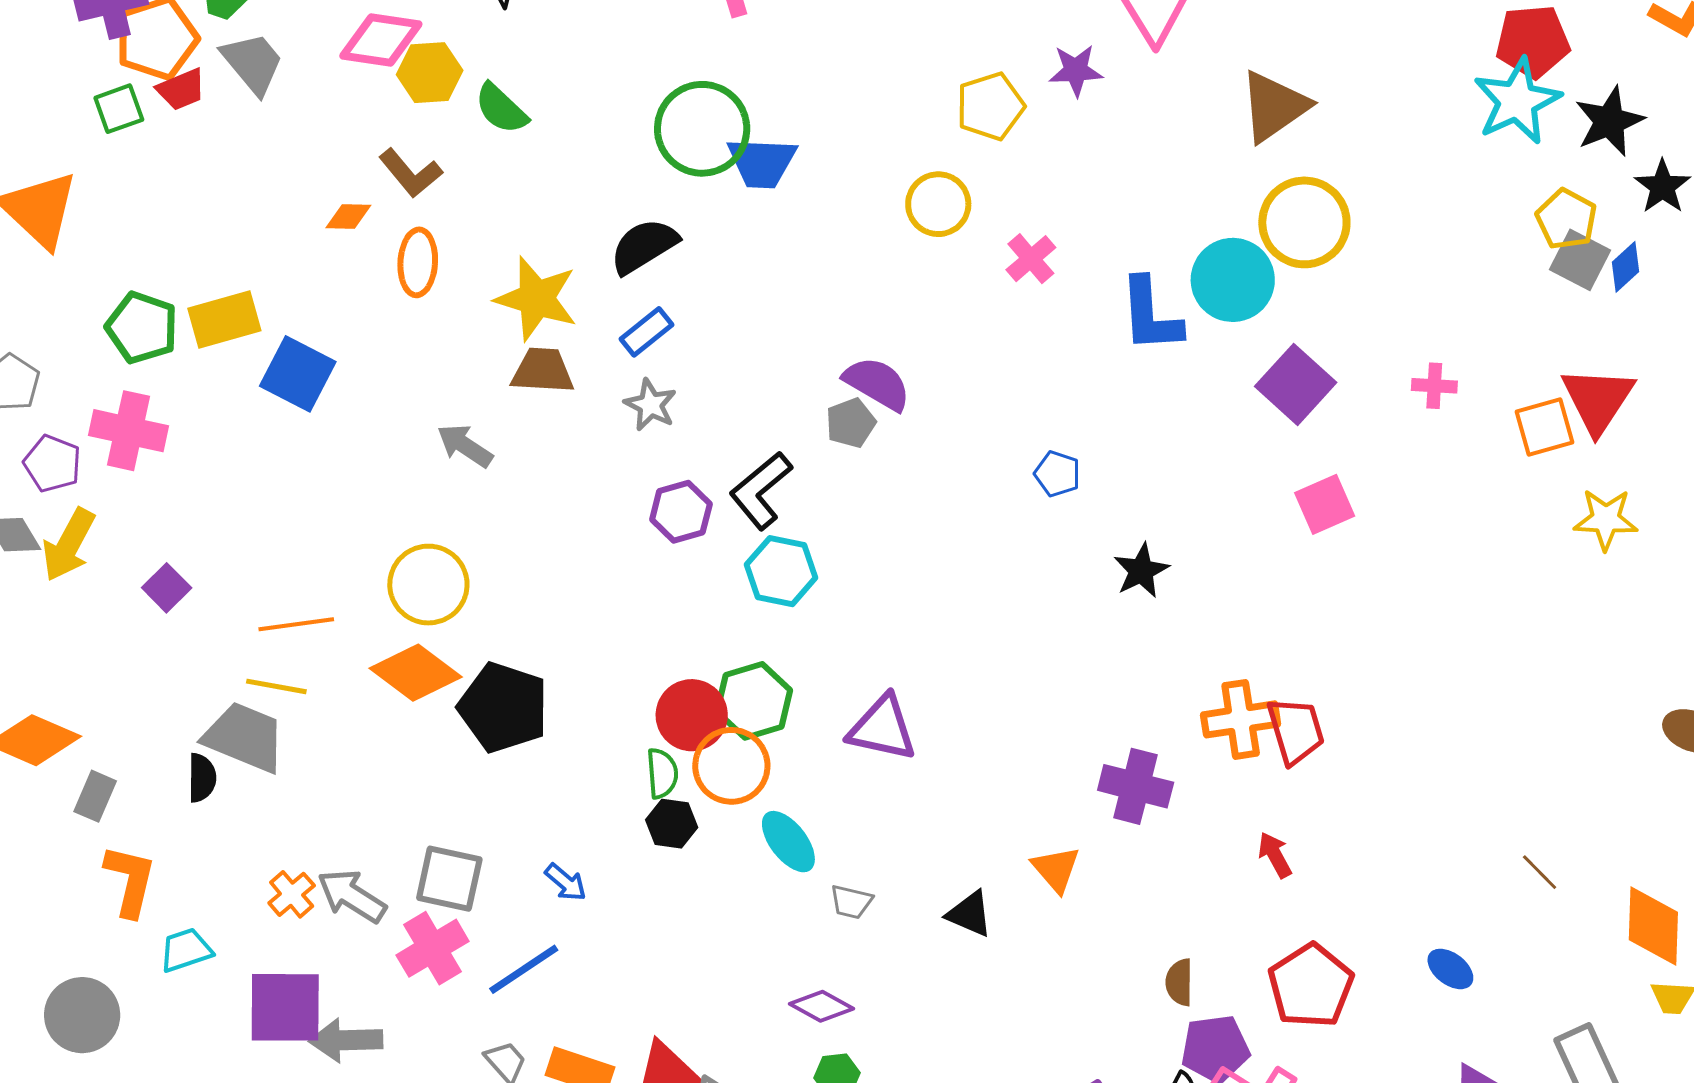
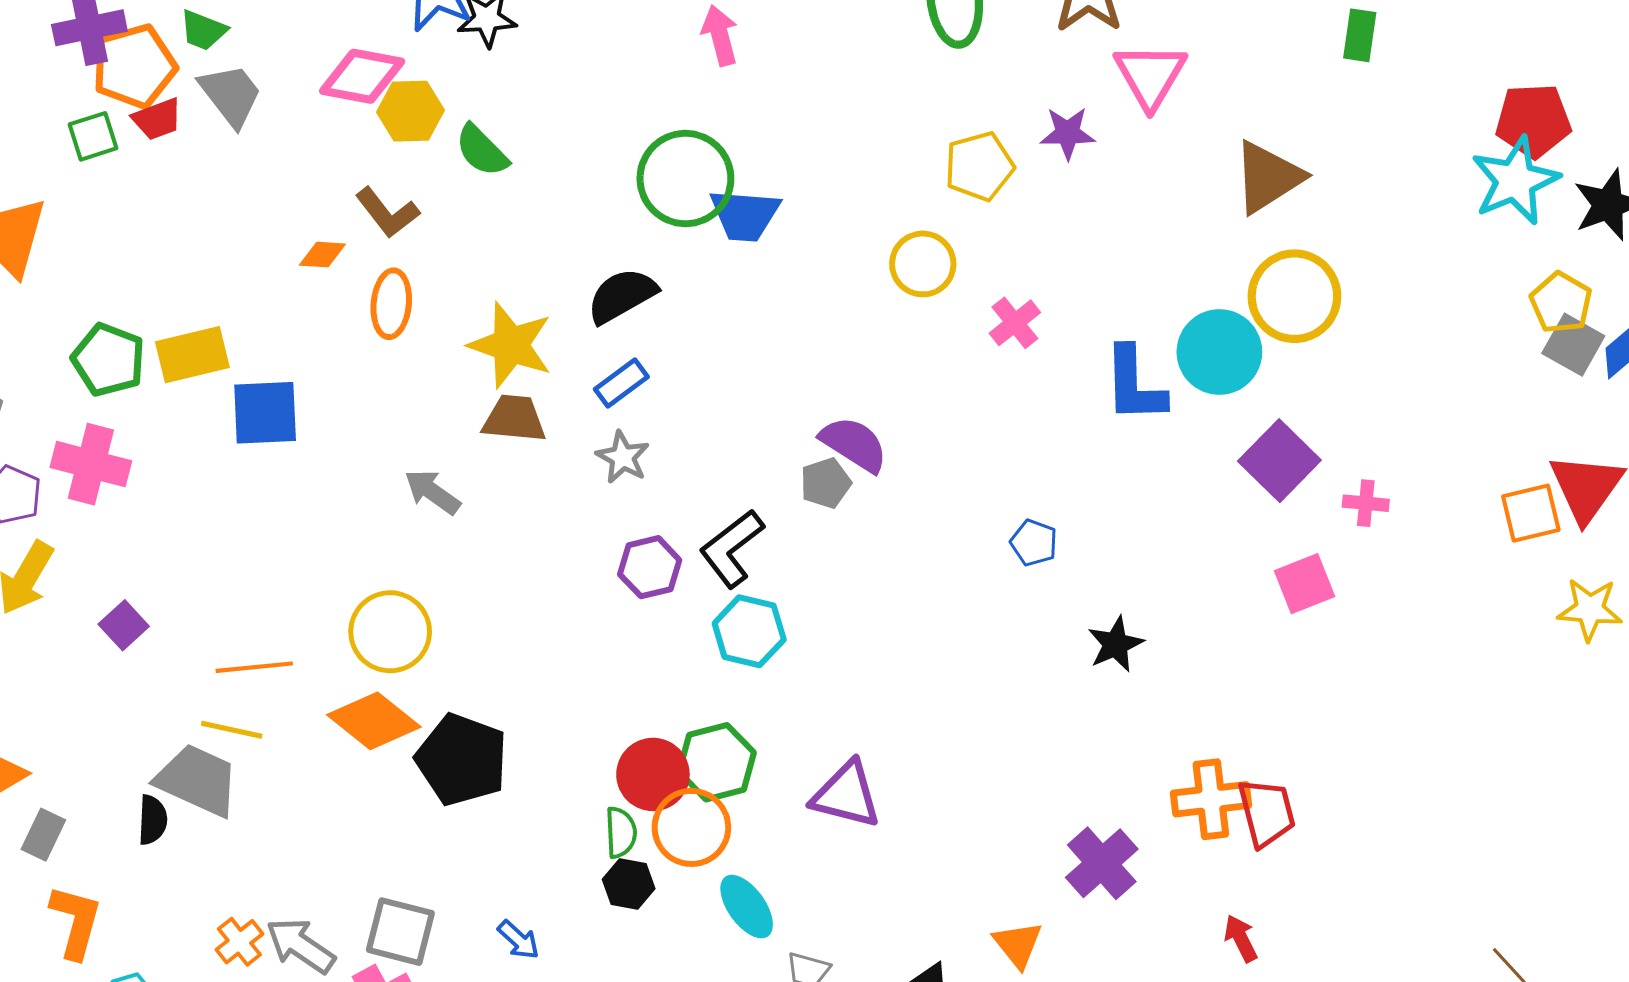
blue square: (298, 374) -> (265, 413), turned -32
pink cross: (1434, 386) -> (1366, 503), moved
purple cross: (1136, 786) -> (1102, 863), turned 32

